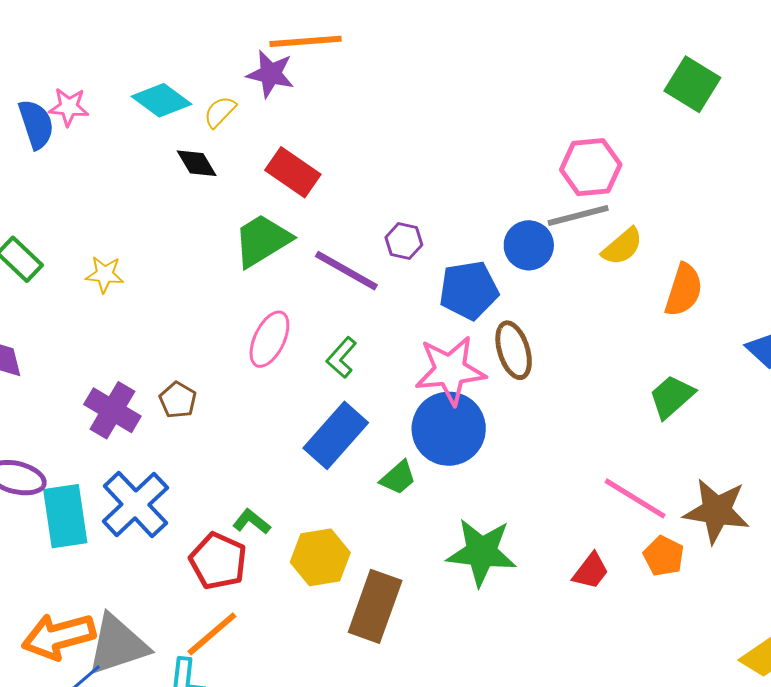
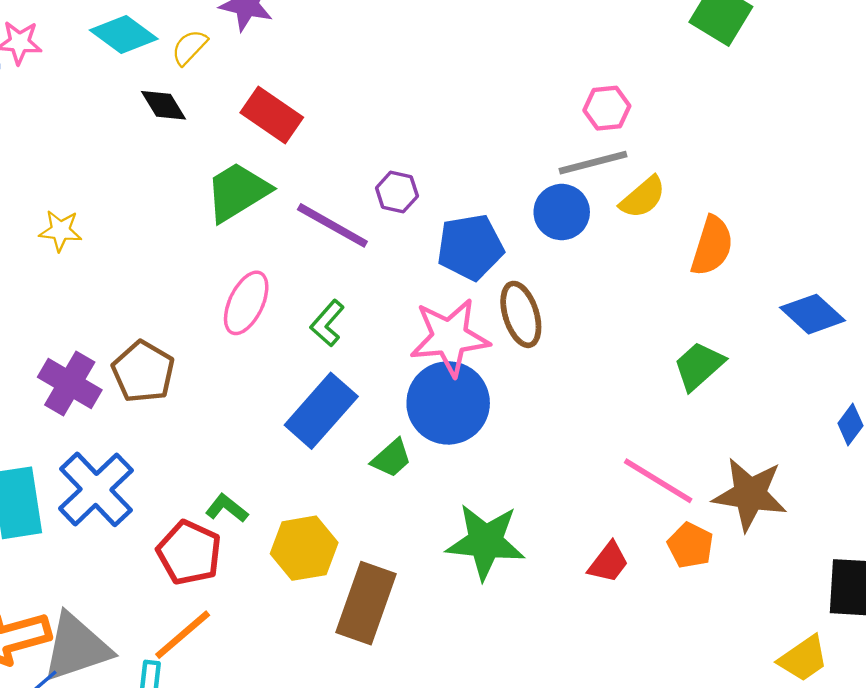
pink hexagon: (591, 167) -> (607, 108), size x0.7
blue circle: (529, 245) -> (562, 212), moved
brown pentagon: (178, 400) -> (143, 372), size x1.5

